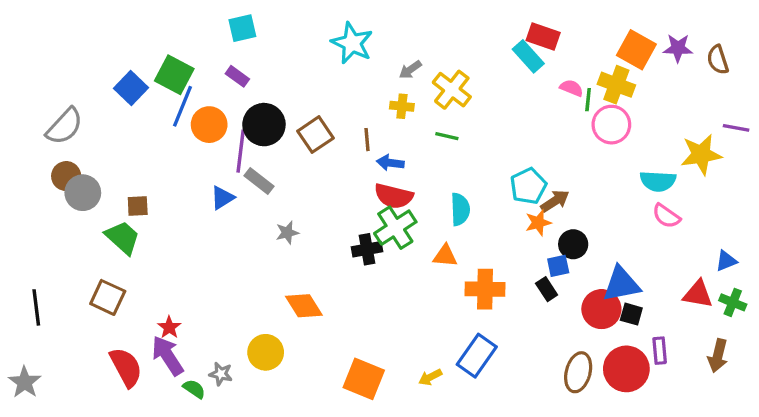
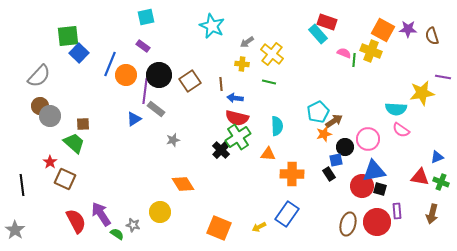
green square: (174, 75) -> (68, 36), moved, turned -35
pink circle: (611, 125) -> (368, 139), moved
black cross: (367, 249) -> (221, 150), turned -36
red star: (169, 327) -> (50, 162), moved

